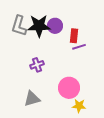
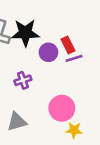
purple circle: (55, 26) -> (48, 52), moved
red rectangle: (74, 36) -> (68, 45), turned -32

